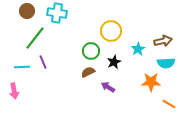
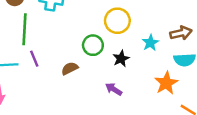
green line: (35, 38) -> (25, 29), turned -35
brown semicircle: (88, 72) -> (70, 68), moved
orange star: (151, 82) -> (166, 83), turned -30

